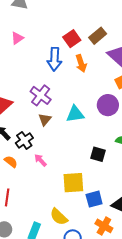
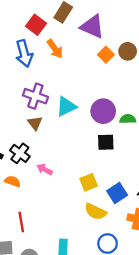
purple cross: (41, 95) -> (35, 96), moved
purple circle: (108, 105) -> (103, 111), moved
yellow square: (73, 183) -> (89, 182), size x0.7
yellow semicircle: (59, 217) -> (96, 212), moved

